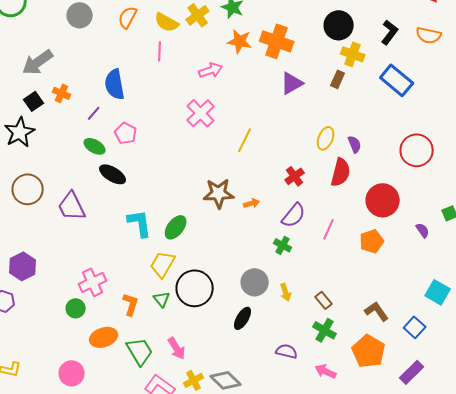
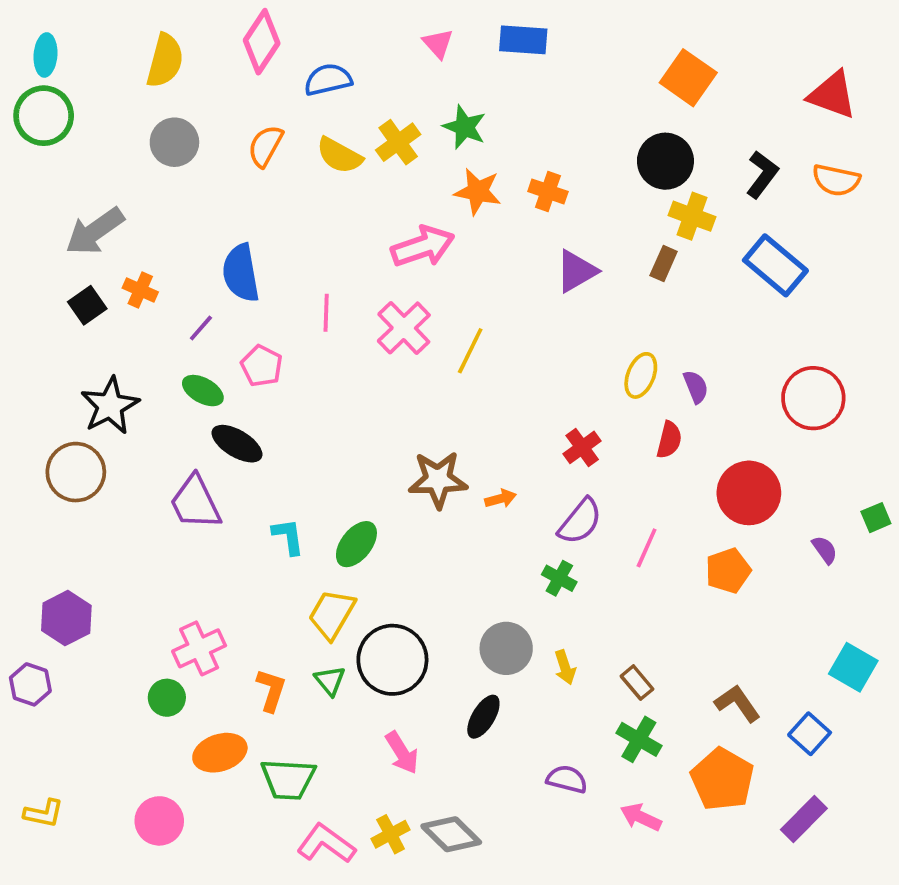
orange cross: (277, 41) -> (548, 191), size x0.6
pink line: (160, 51) -> (326, 313), moved
pink arrow: (211, 70) -> (423, 246), size x1.4
black star: (20, 132) -> (110, 406), moved
yellow line: (245, 140) -> (470, 351), moved
red semicircle: (341, 172) -> (669, 440), size x0.7
purple trapezoid: (72, 206) -> (195, 502), moved
cyan L-shape: (140, 223) -> (288, 537), size x0.7
pink arrow: (177, 348) -> (402, 753), moved
green trapezoid: (140, 351) -> (288, 779), turned 124

